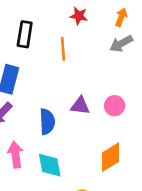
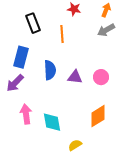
black rectangle: (25, 34) -> (33, 23), turned -30
blue semicircle: (47, 122) -> (50, 70), moved

